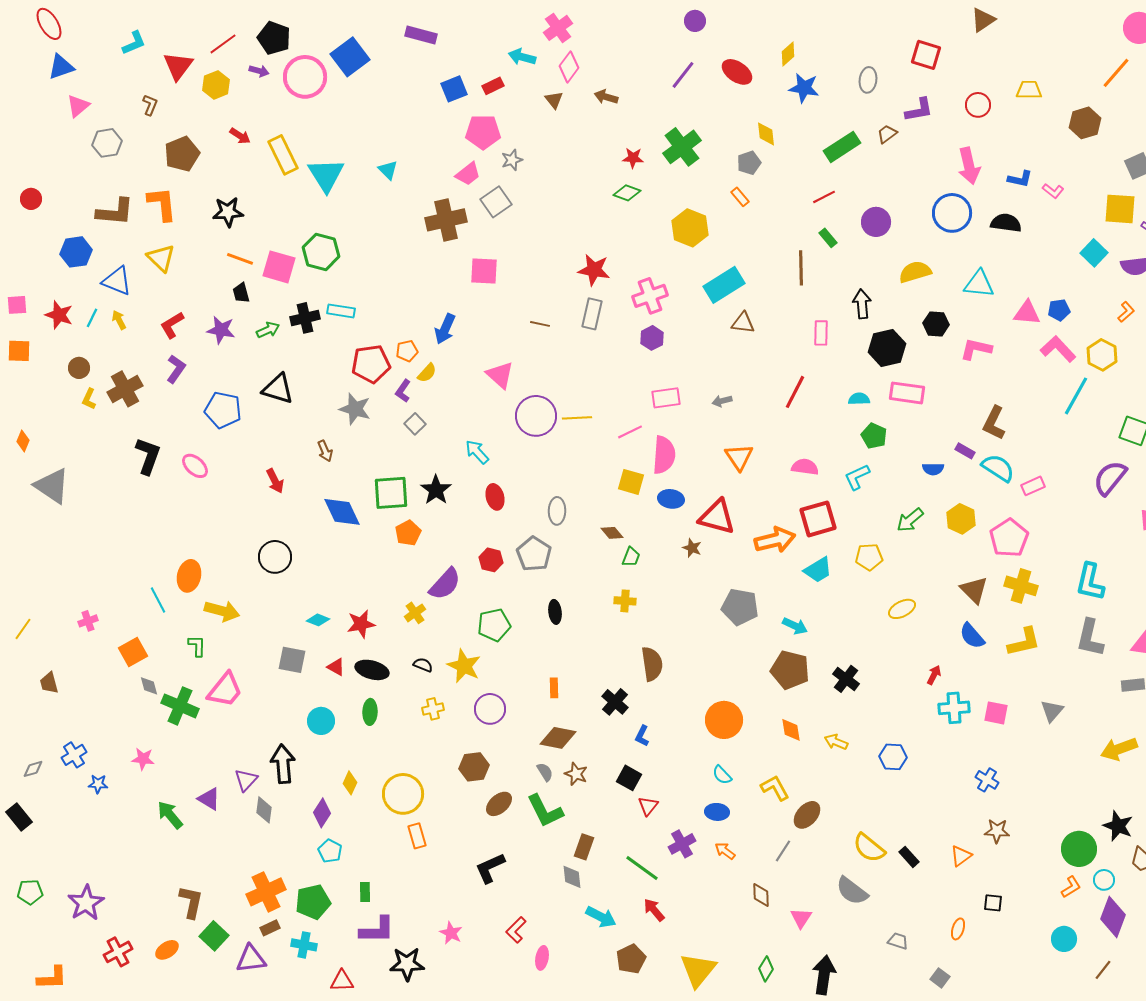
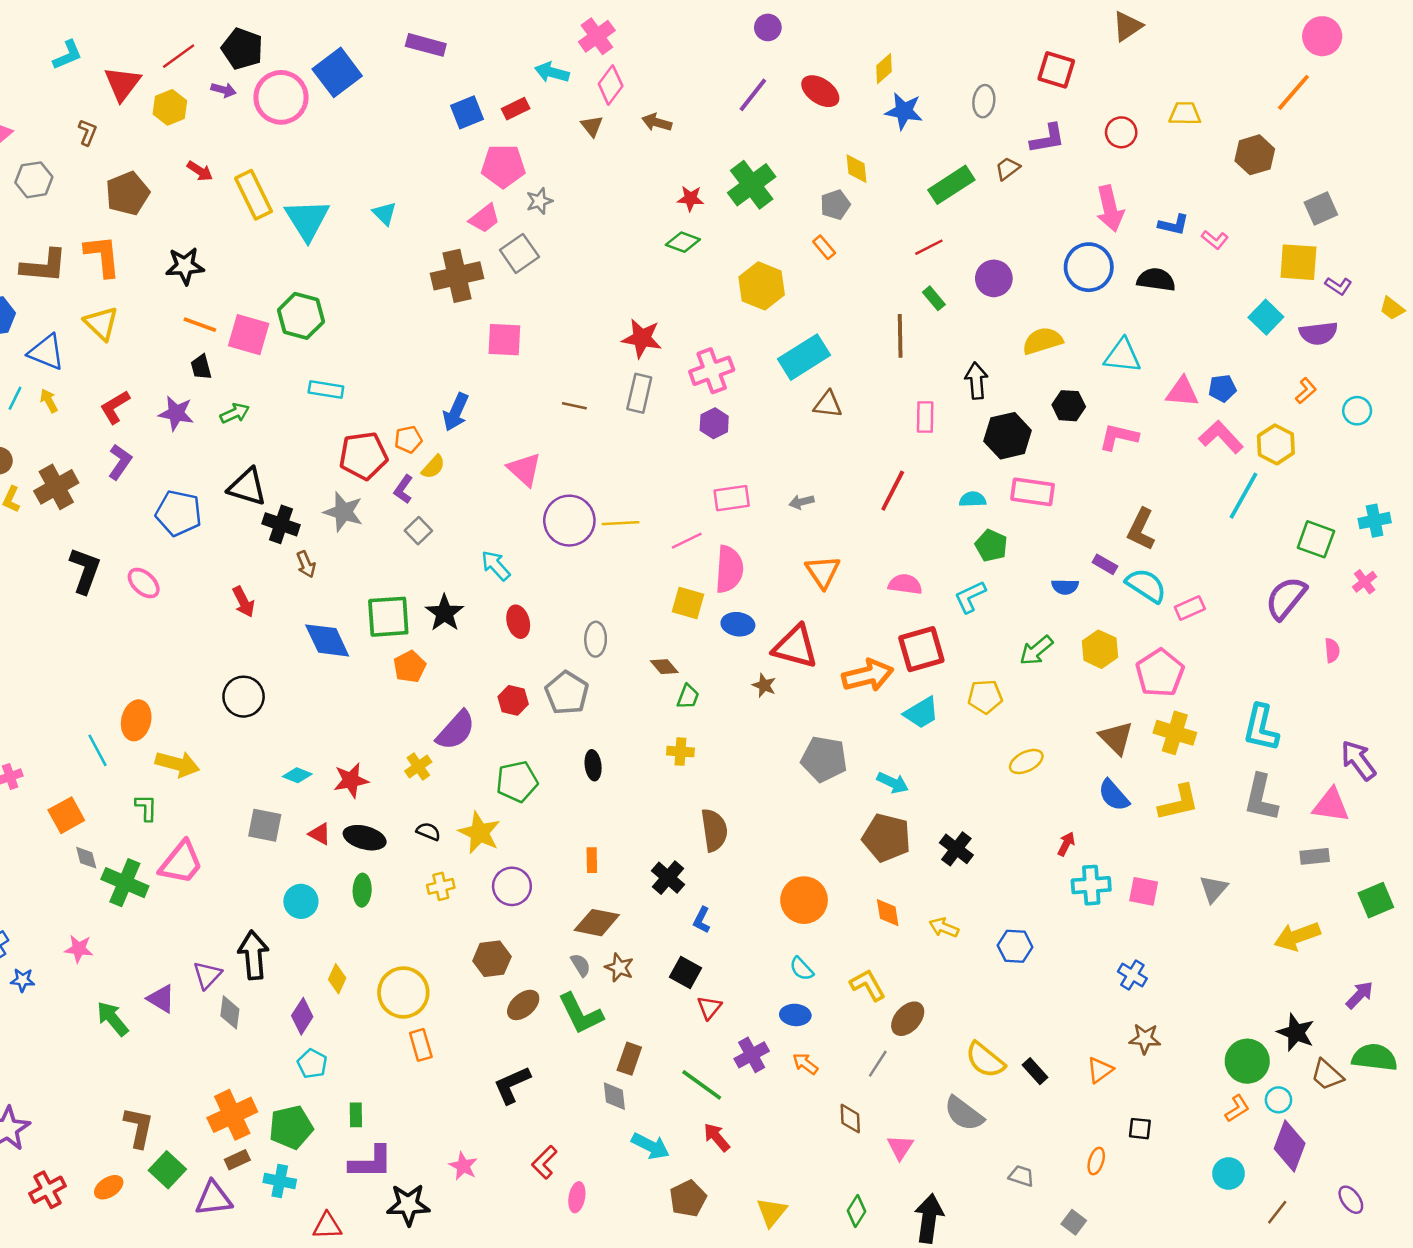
black cross: (305, 318) -> (281, 524), moved, turned 32
yellow triangle: (698, 970) -> (772, 1212), size x0.7

